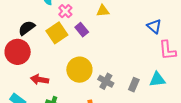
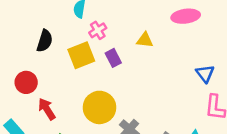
black semicircle: (27, 28) -> (45, 41), turned 132
red circle: (18, 52) -> (26, 82), moved, size x0.7
red arrow: (40, 80) -> (47, 109), turned 36

